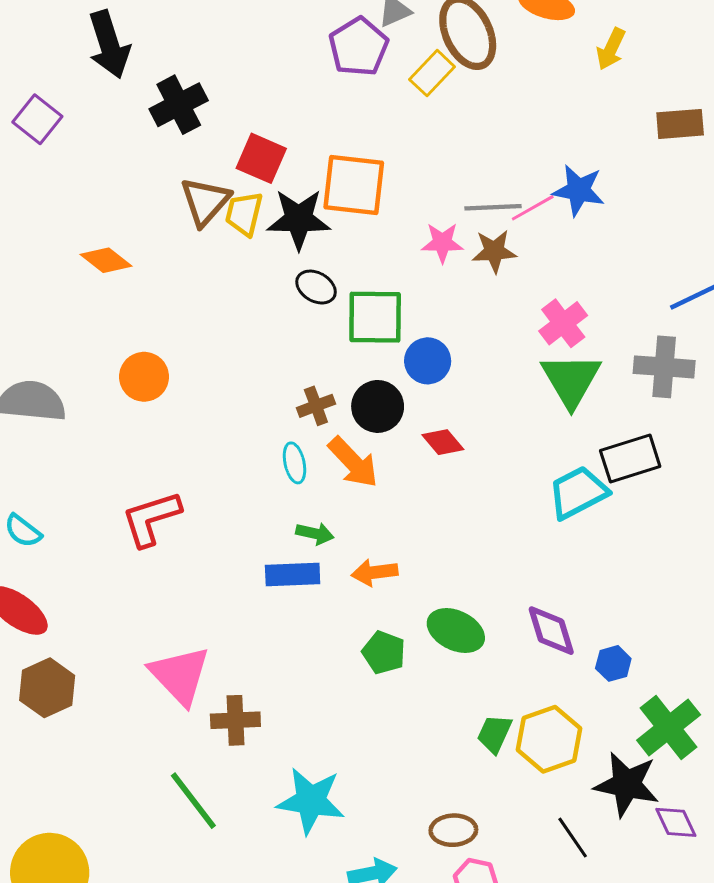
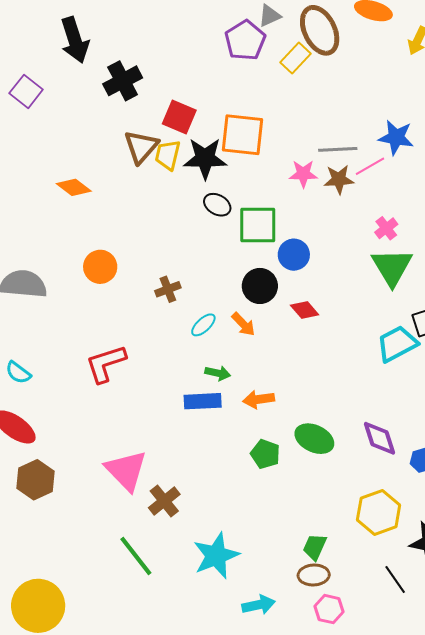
pink line: (533, 208) -> (370, 166), moved
pink cross: (563, 323) -> (386, 228), size x0.7
brown cross: (316, 406) -> (168, 289), moved
orange arrow: (353, 462) -> (243, 324), size x0.7
cyan ellipse: (295, 463) -> (203, 325), turned 60
brown cross: (235, 720) -> (164, 501), turned -36
green trapezoid: (494, 734) -> (315, 547), moved
cyan star: (311, 801) -> (216, 556), turned -30

